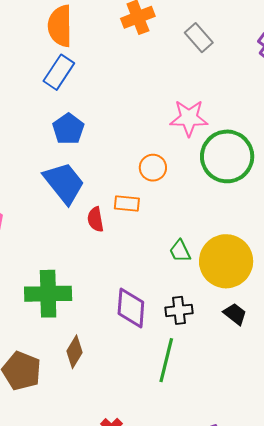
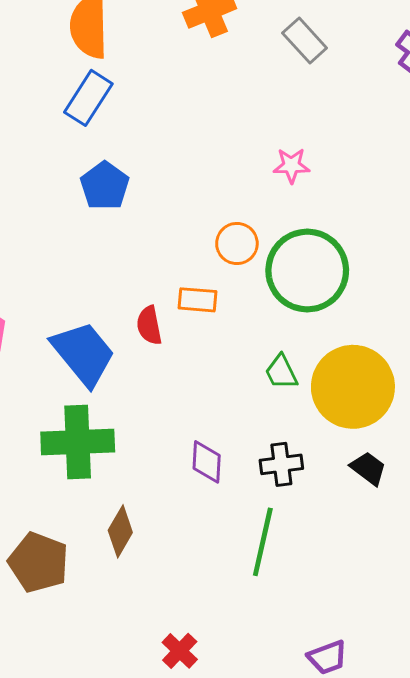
pink star: (189, 118) -> (291, 166), size x0.6
green circle: (227, 156) -> (307, 271), moved
blue trapezoid: (64, 183) -> (83, 354), moved
purple diamond: (131, 308) -> (207, 462), size x0.7

